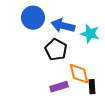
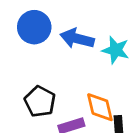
black pentagon: (56, 50) -> (40, 101), moved

